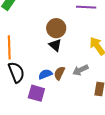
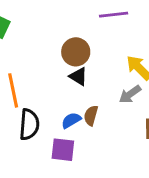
gray arrow: (80, 70) -> (130, 94), moved
black semicircle: (16, 72) -> (29, 124), turned 35

